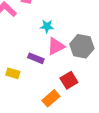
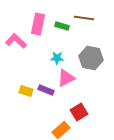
gray hexagon: (82, 46) -> (91, 58), moved
yellow rectangle: (13, 73) -> (26, 91), moved

